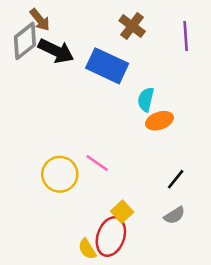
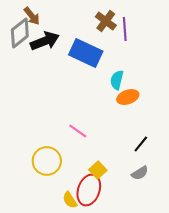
purple line: (186, 36) -> (125, 29), moved
black arrow: (56, 51) -> (45, 41), turned -48
yellow circle: (60, 174) -> (47, 161), moved

